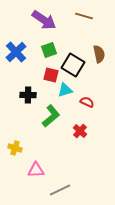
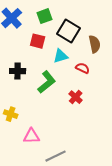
brown semicircle: (99, 54) -> (95, 44), moved
red square: (51, 75) -> (38, 41), moved
black cross: (28, 95) -> (18, 71), moved

